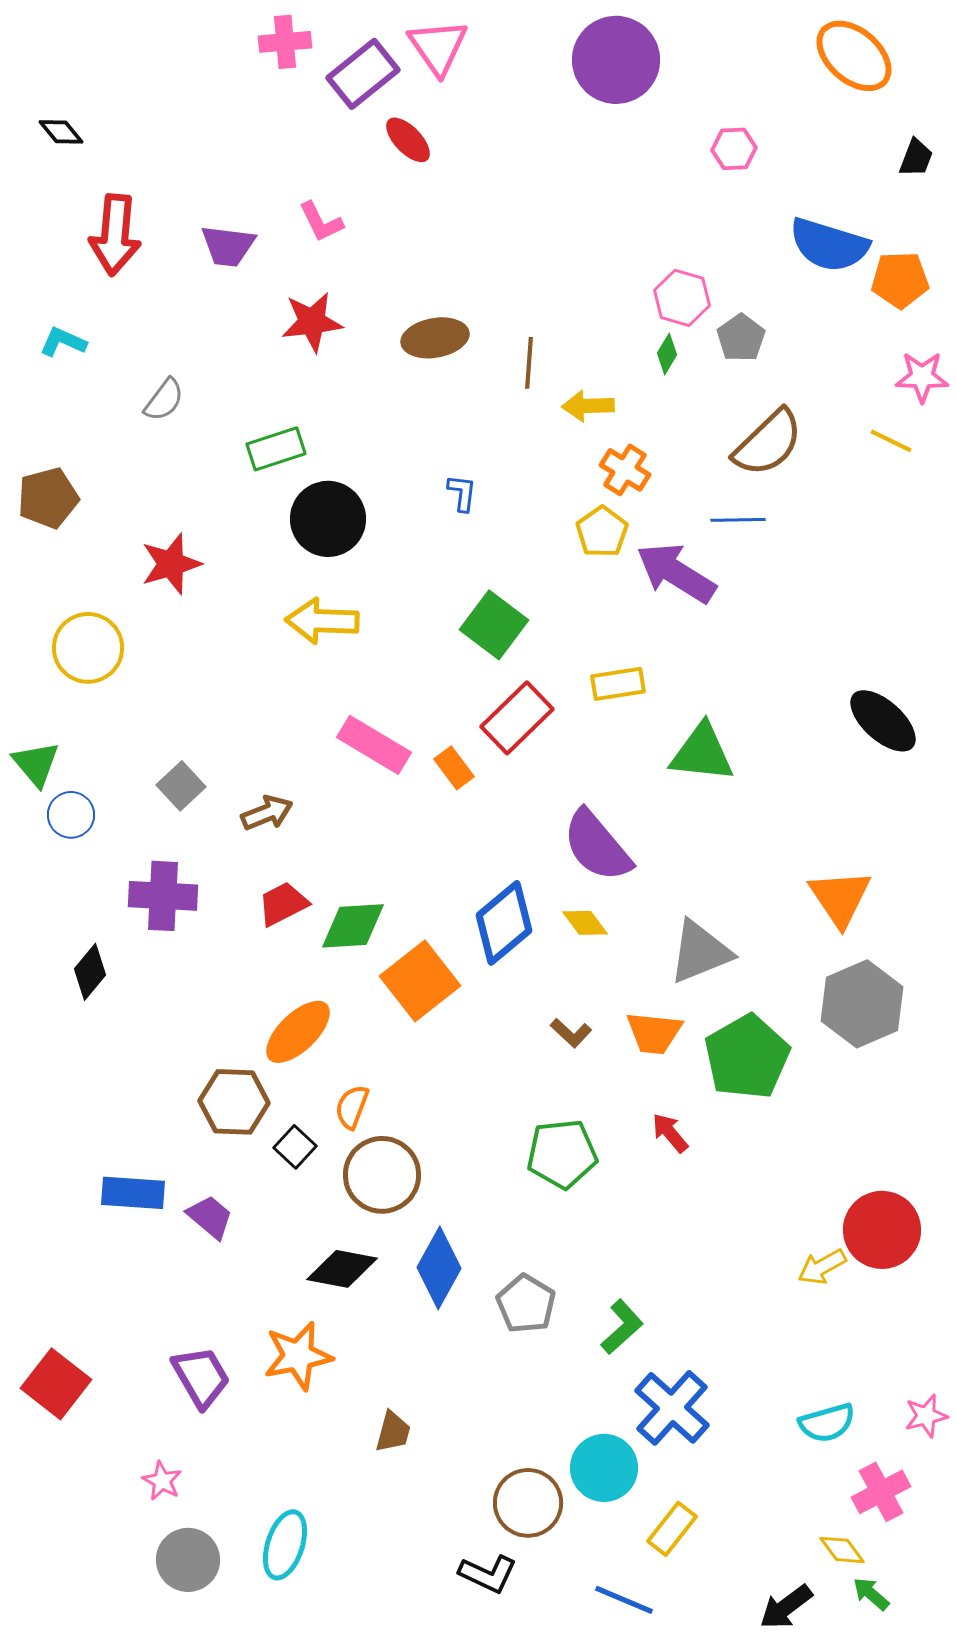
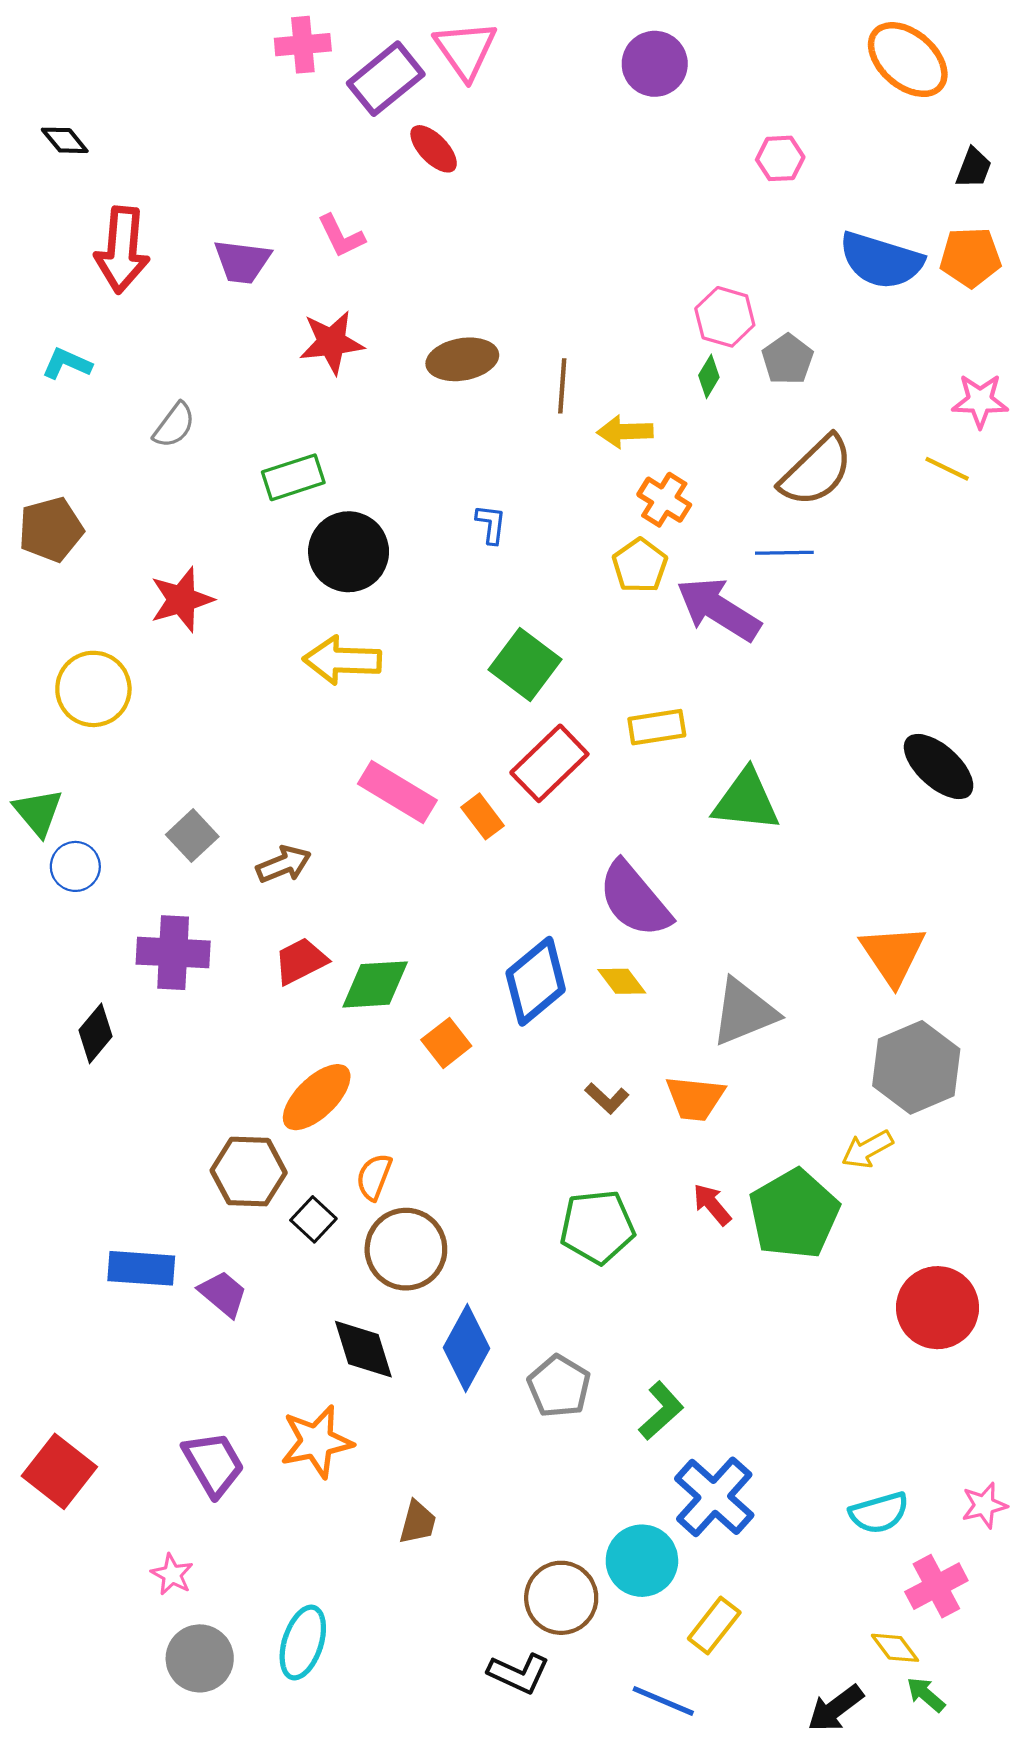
purple circle: (616, 60) -> (655, 64), size x0.7
orange pentagon: (900, 280) -> (970, 257), moved
orange square: (420, 981) -> (446, 1043), size x0.6
green pentagon: (747, 1057) -> (794, 1214), moved
yellow arrow: (822, 1267) -> (867, 1149), moved
black diamond: (342, 1269) -> (363, 1349), turned 62

